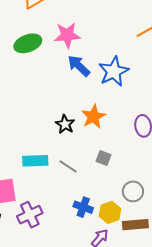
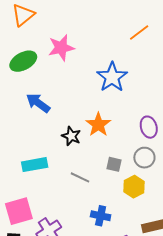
blue arrow: (79, 66) -> (38, 103), moved
cyan rectangle: (35, 161) -> (35, 165), moved
gray circle: (133, 191) -> (144, 158), moved
yellow hexagon: (110, 212) -> (134, 187), moved

